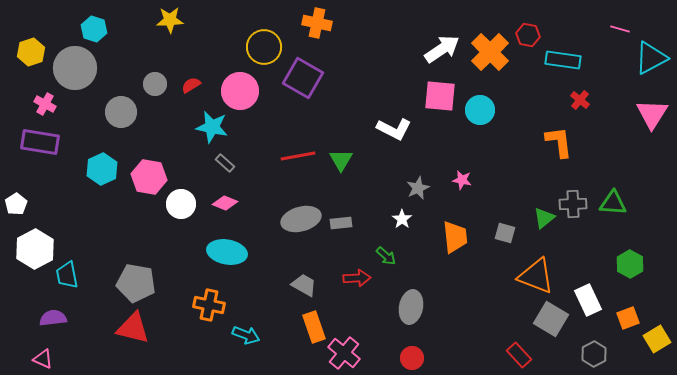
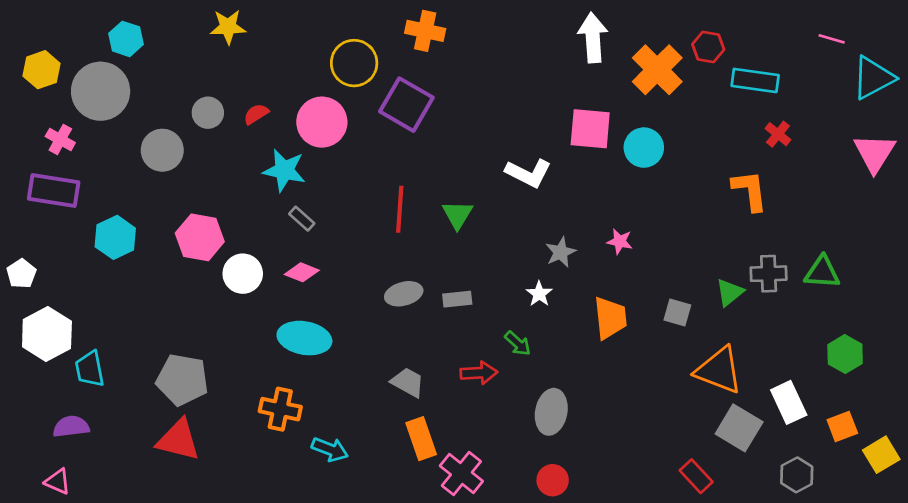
white arrow: (442, 49) -> (593, 38), moved, turned -60
red line: (298, 156) -> (400, 209), turned -76
cyan hexagon: (102, 169) -> (115, 237), moved
gray ellipse: (301, 219) -> (404, 294), size x0.7

